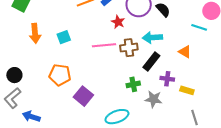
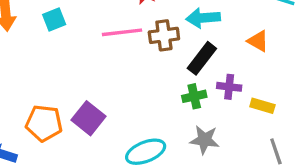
orange pentagon: (60, 75) -> (44, 123), moved
green cross: (133, 84) -> (194, 96), moved
gray star: (154, 99) -> (204, 140), moved

